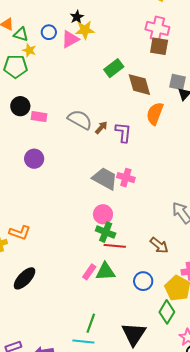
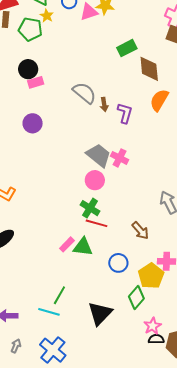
pink rectangle: (39, 117) -> (36, 82), moved, turned -35
brown arrow: (101, 128) -> (104, 104), turned 120
pink circle: (103, 214) -> (95, 180), moved

